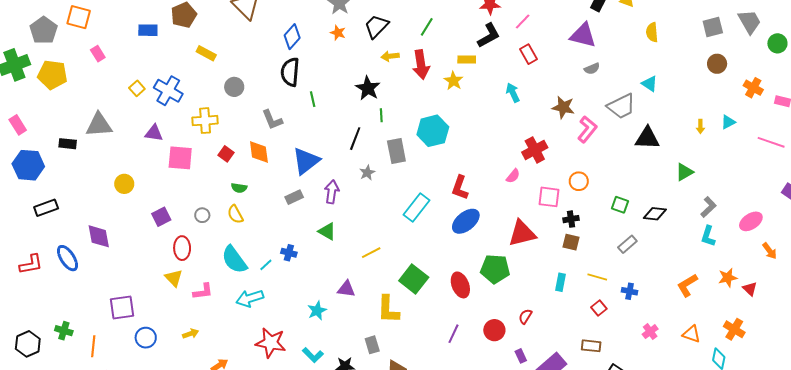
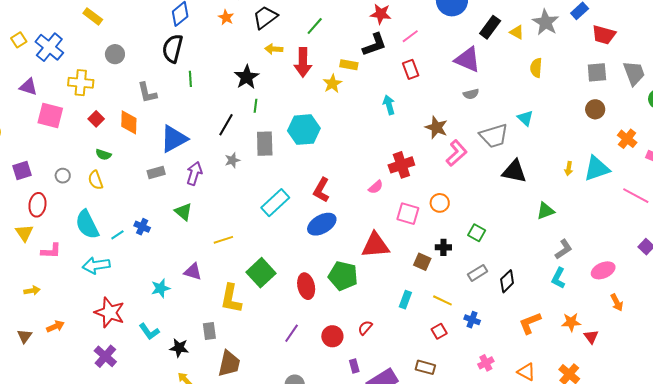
cyan triangle: (728, 122) -> (597, 169), size x1.8
black diamond: (655, 214) -> (507, 281), moved, turned -60
black cross: (571, 219) -> (443, 247), moved

